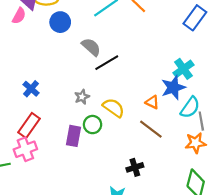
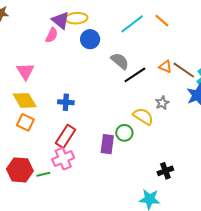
blue cross: (31, 89) -> (66, 102), turned -35
gray star: (82, 97) -> (162, 103), moved
orange triangle: (152, 102) -> (165, 67), moved
brown line: (151, 129) -> (184, 70), moved

